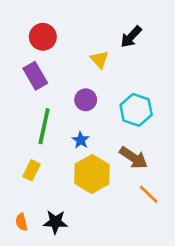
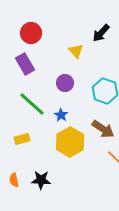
green line: (44, 126) -> (32, 104), turned -60
yellow rectangle: (31, 170) -> (22, 139), turned 49

